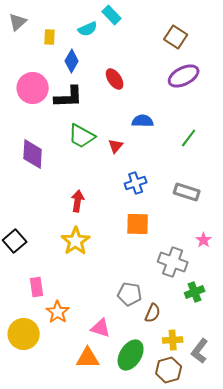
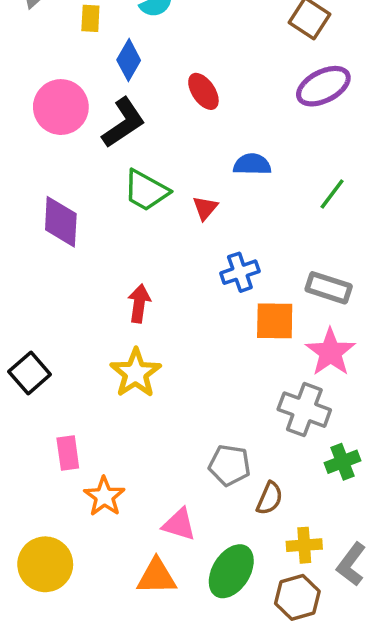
black L-shape: (69, 97) -> (123, 123), turned -32
orange square: (138, 224) -> (275, 321), moved
pink star: (204, 240) -> (330, 352), moved, size x1.8
yellow circle: (24, 334) -> (45, 564), moved

